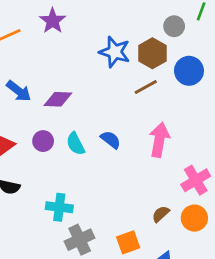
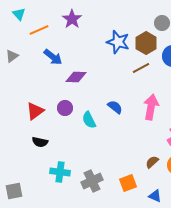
blue arrow: (19, 91) -> (53, 57), moved
cyan semicircle: (75, 144) -> (89, 120), moved
cyan cross: (59, 207) -> (60, 172), moved

